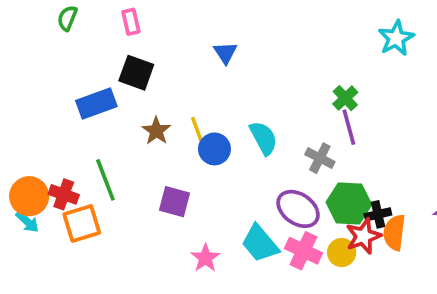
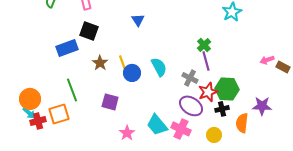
red cross: (64, 194) -> (38, 121), moved, turned -35
green hexagon: (349, 203) -> (227, 89), moved
purple ellipse: (298, 209) -> (191, 106), moved
orange semicircle: (394, 233) -> (242, 123), moved
red star: (363, 236) -> (208, 92), moved
yellow circle: (342, 253) -> (214, 135), moved

